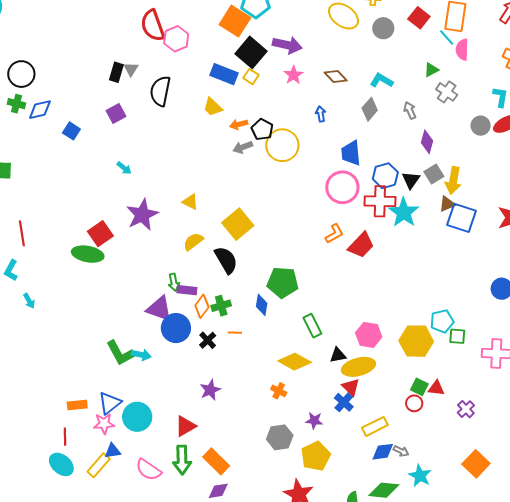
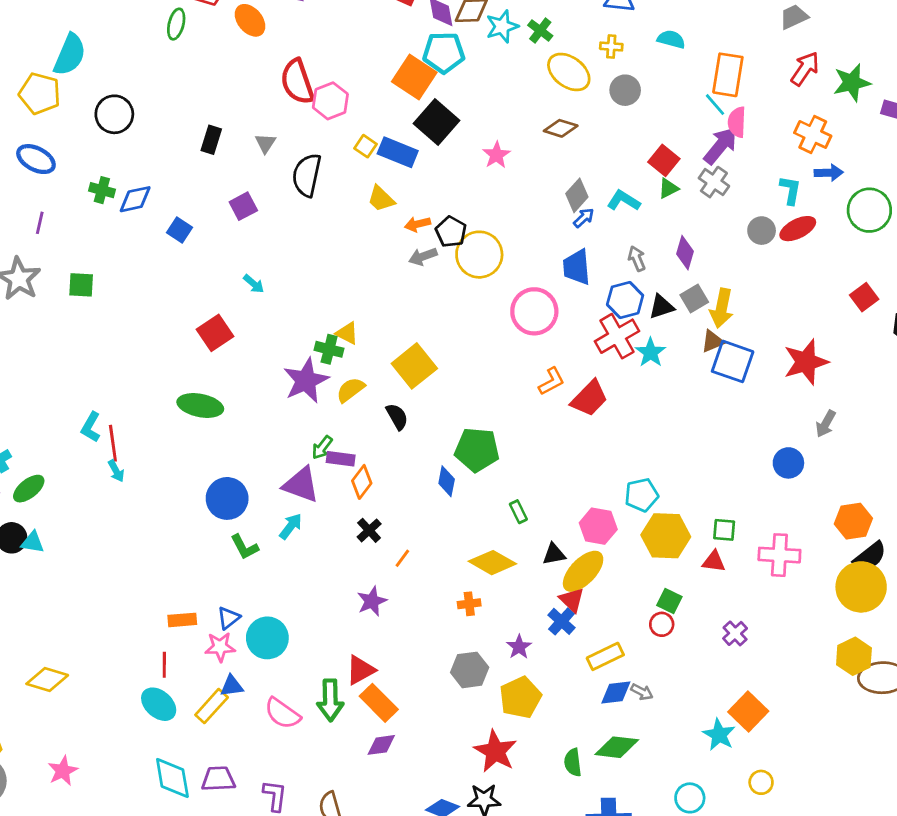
red square: (419, 18) -> (664, 160), moved
purple arrow: (287, 45) -> (721, 146), moved, turned -64
green triangle: (431, 70) -> (668, 188), moved
black rectangle: (116, 72) -> (211, 140), moved
black circle: (21, 74) -> (114, 114), moved
yellow square: (251, 77) -> (366, 146), moved
brown diamond: (336, 77) -> (561, 128), moved, turned -30
cyan L-shape: (382, 80) -> (624, 201), moved
gray diamond: (370, 109) -> (577, 195), moved
gray arrow: (410, 110) -> (637, 259), moved
blue arrow: (321, 114) -> (584, 218), moved, turned 56
black triangle: (411, 180) -> (661, 307), turned 36
pink circle: (342, 187) -> (534, 311), moved
red cross: (380, 201) -> (617, 336), turned -32
cyan star: (404, 212) -> (651, 353), size x0.7
purple star: (142, 215) -> (306, 380), moved
red line: (22, 233) -> (113, 443), moved
red square: (100, 234) -> (215, 333), moved
black semicircle: (226, 260) -> (397, 417), size x0.7
green arrow: (174, 282) -> (322, 447), turned 48
green cross: (221, 306) -> (329, 349), moved, turned 30
cyan pentagon: (442, 321) -> (642, 495), moved
green rectangle: (312, 326) -> (518, 512), size x0.7
blue circle: (176, 328) -> (227, 498), moved
orange line: (235, 333) -> (402, 558), moved, turned -56
green L-shape: (120, 353) -> (245, 547), size x0.7
cyan arrow: (141, 355) -> (291, 526), moved, turned -66
yellow ellipse: (358, 367) -> (583, 571), turned -32
red triangle: (436, 388) -> (714, 561), moved
orange cross: (279, 391) -> (469, 604), turned -35
blue triangle: (110, 403) -> (229, 618), size x0.7
purple star: (314, 421) -> (519, 647), turned 30
red triangle: (185, 426) -> (360, 670), moved
cyan star: (420, 476) -> (719, 735), moved

